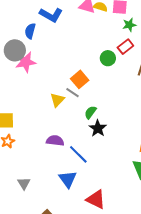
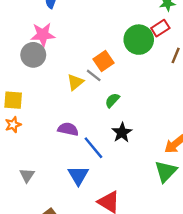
gray circle: (15, 50) -> (33, 55), moved
green circle: (108, 58) -> (139, 40), size x1.6
black star: (98, 128) -> (122, 133), moved

